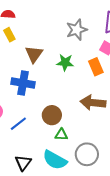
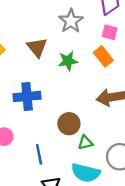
brown triangle: (34, 54) -> (37, 47), moved
blue line: (18, 124) -> (39, 154), moved, turned -48

